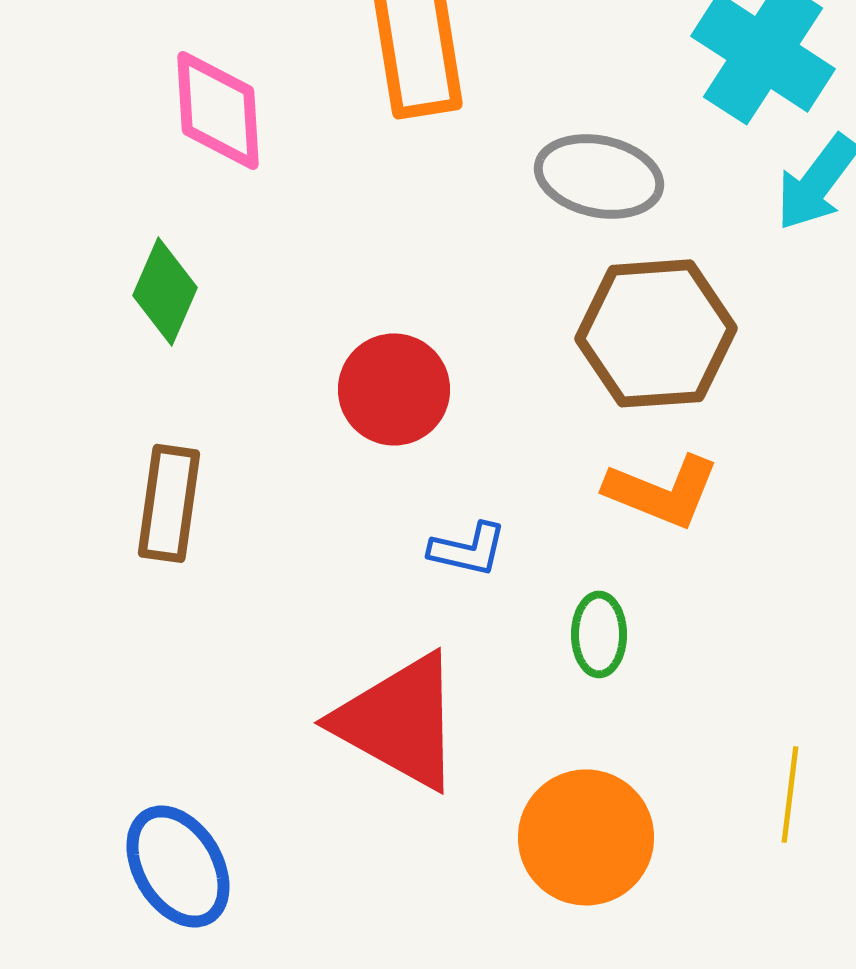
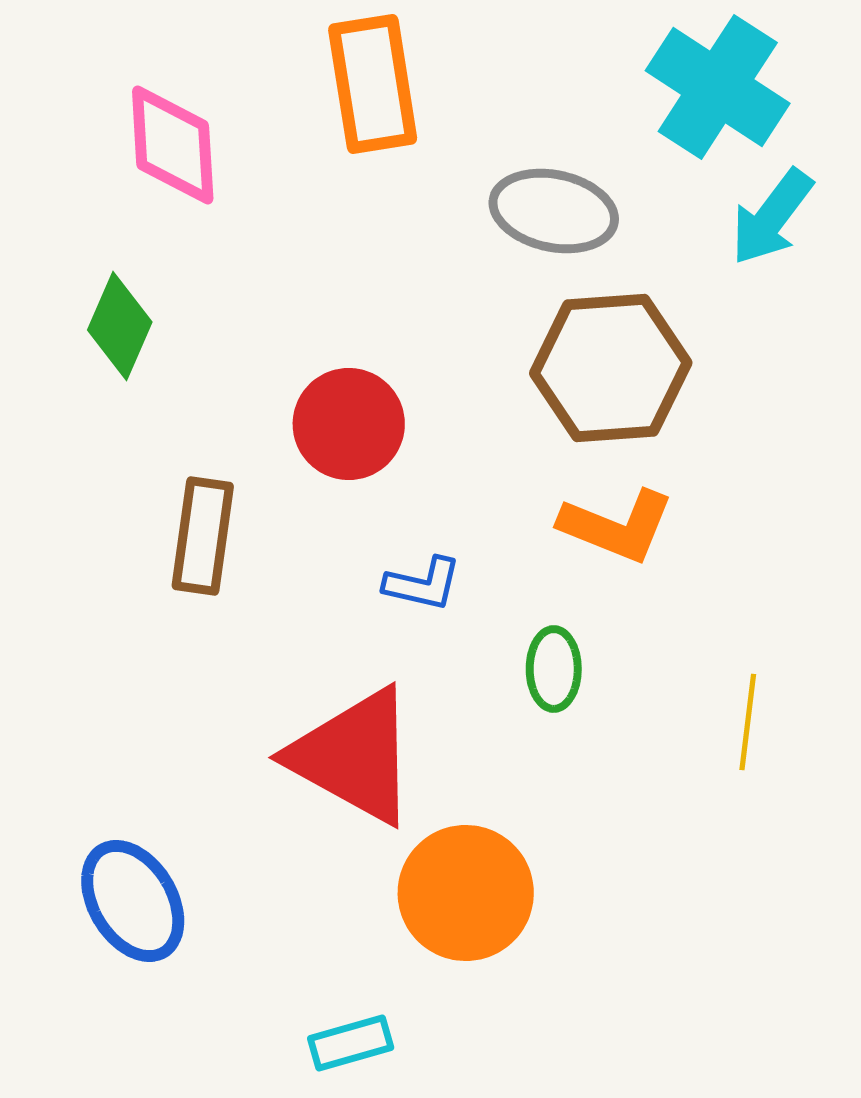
brown rectangle: (169, 503) -> (203, 536), moved
yellow line: (790, 794) -> (748, 722), moved
orange circle: (586, 837) -> (466, 893), moved

